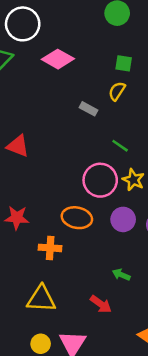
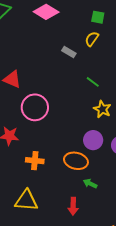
pink circle: (100, 180) -> (35, 107), moved
orange ellipse: (77, 218) -> (76, 161), moved
red arrow: (101, 304) -> (73, 206), turned 54

